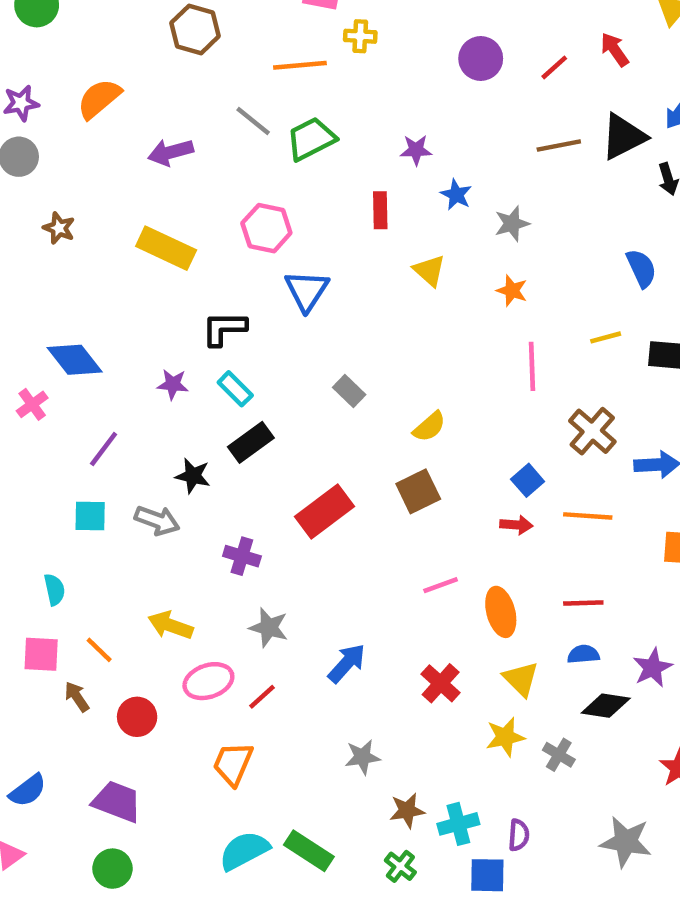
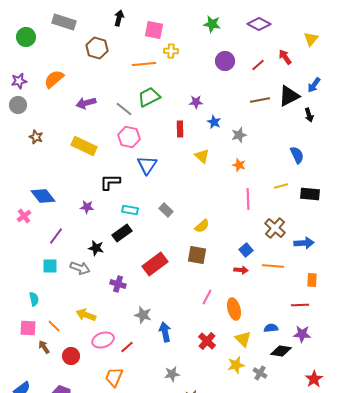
gray line: (253, 121) -> (124, 109), moved
cyan rectangle: (235, 389) -> (130, 210), moved, turned -35
brown square: (418, 491) -> (197, 255), turned 36
pink line: (441, 585) -> (207, 297), turned -42
red line: (583, 603) -> (300, 305), moved
gray star: (269, 628) -> (143, 315), moved
blue arrow: (347, 663) -> (165, 332), turned -54
purple star: (653, 668) -> (302, 334), turned 30

